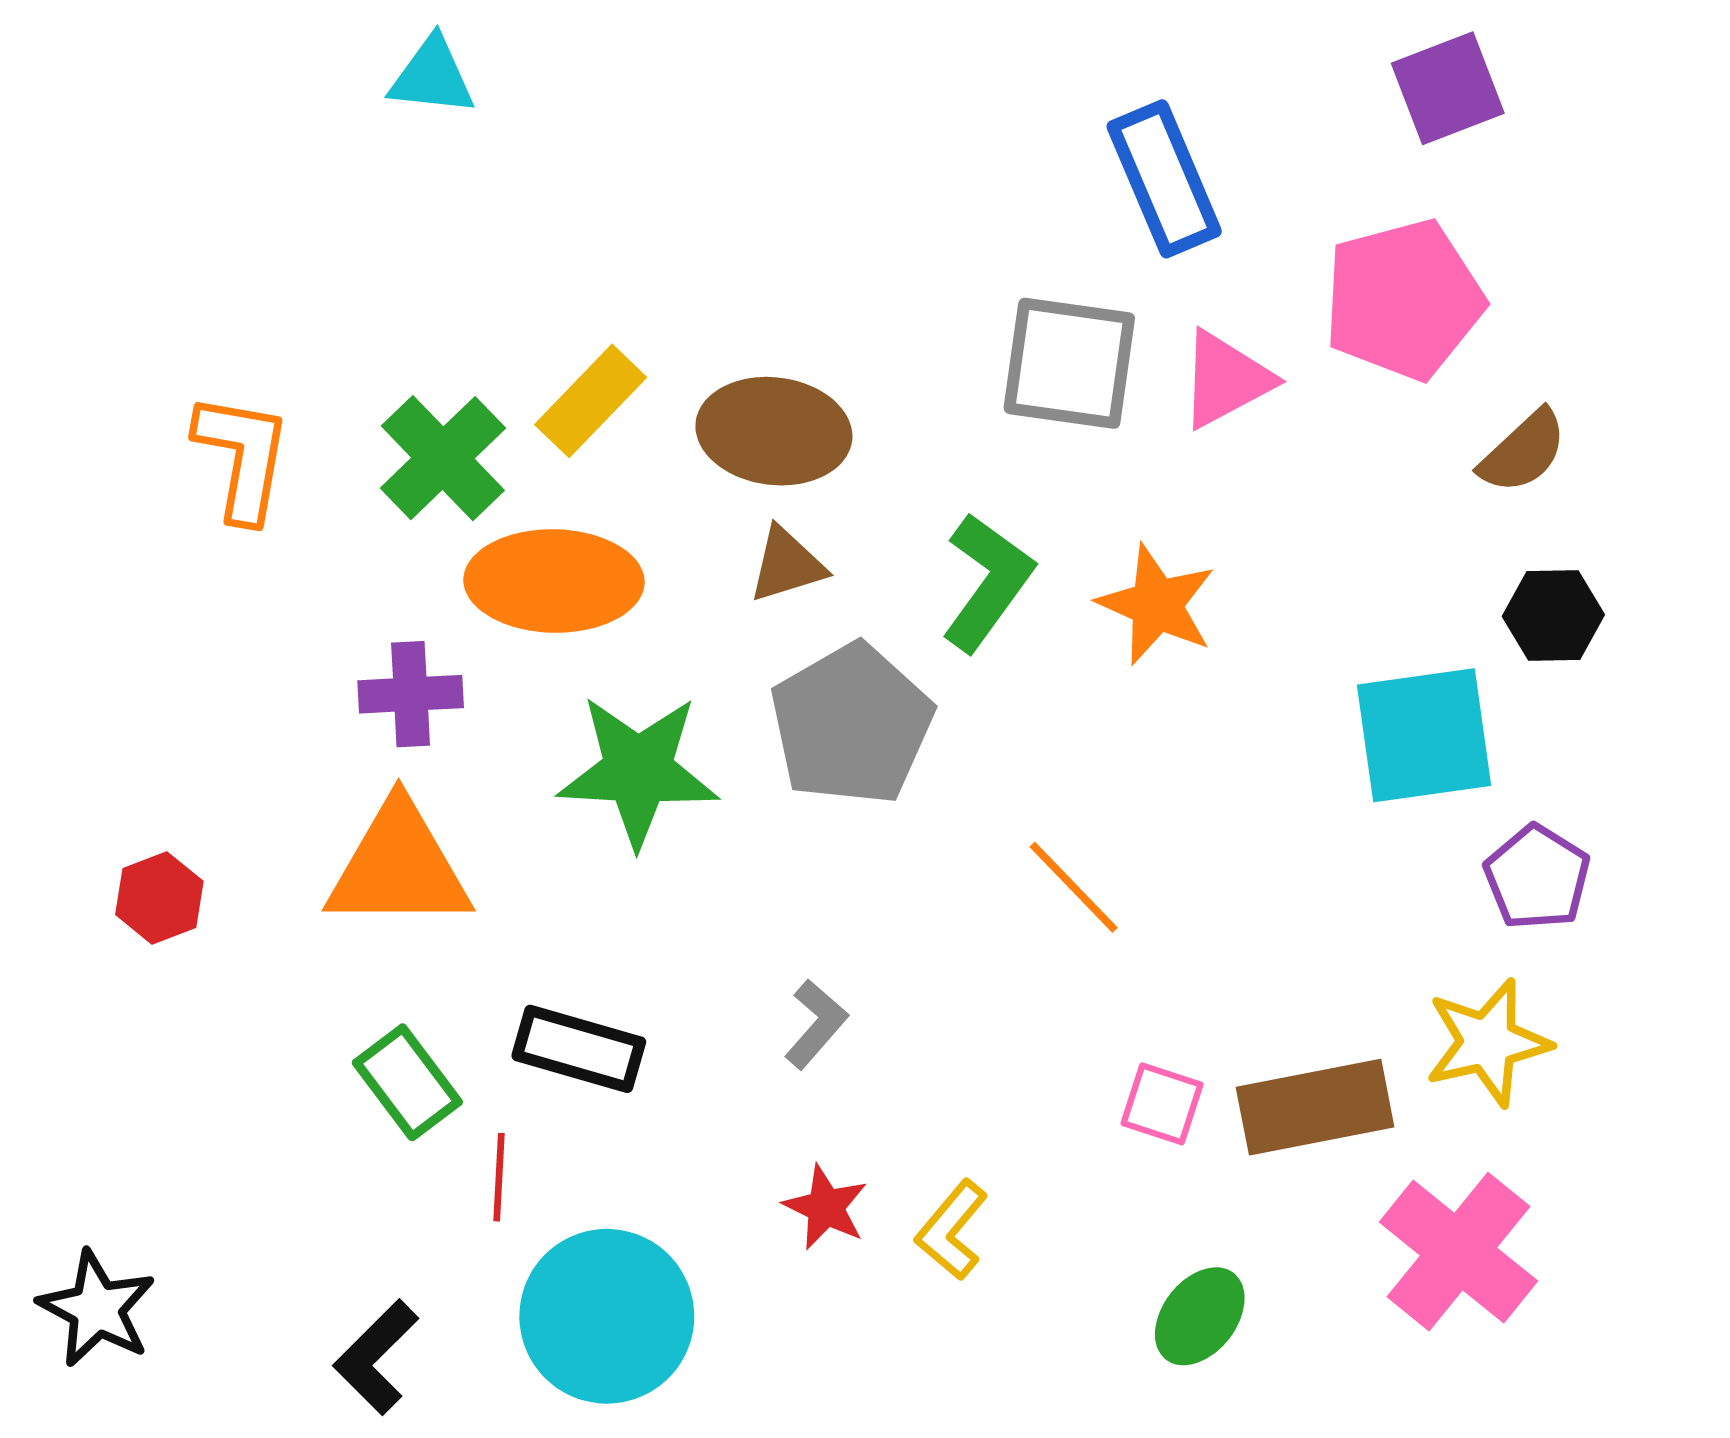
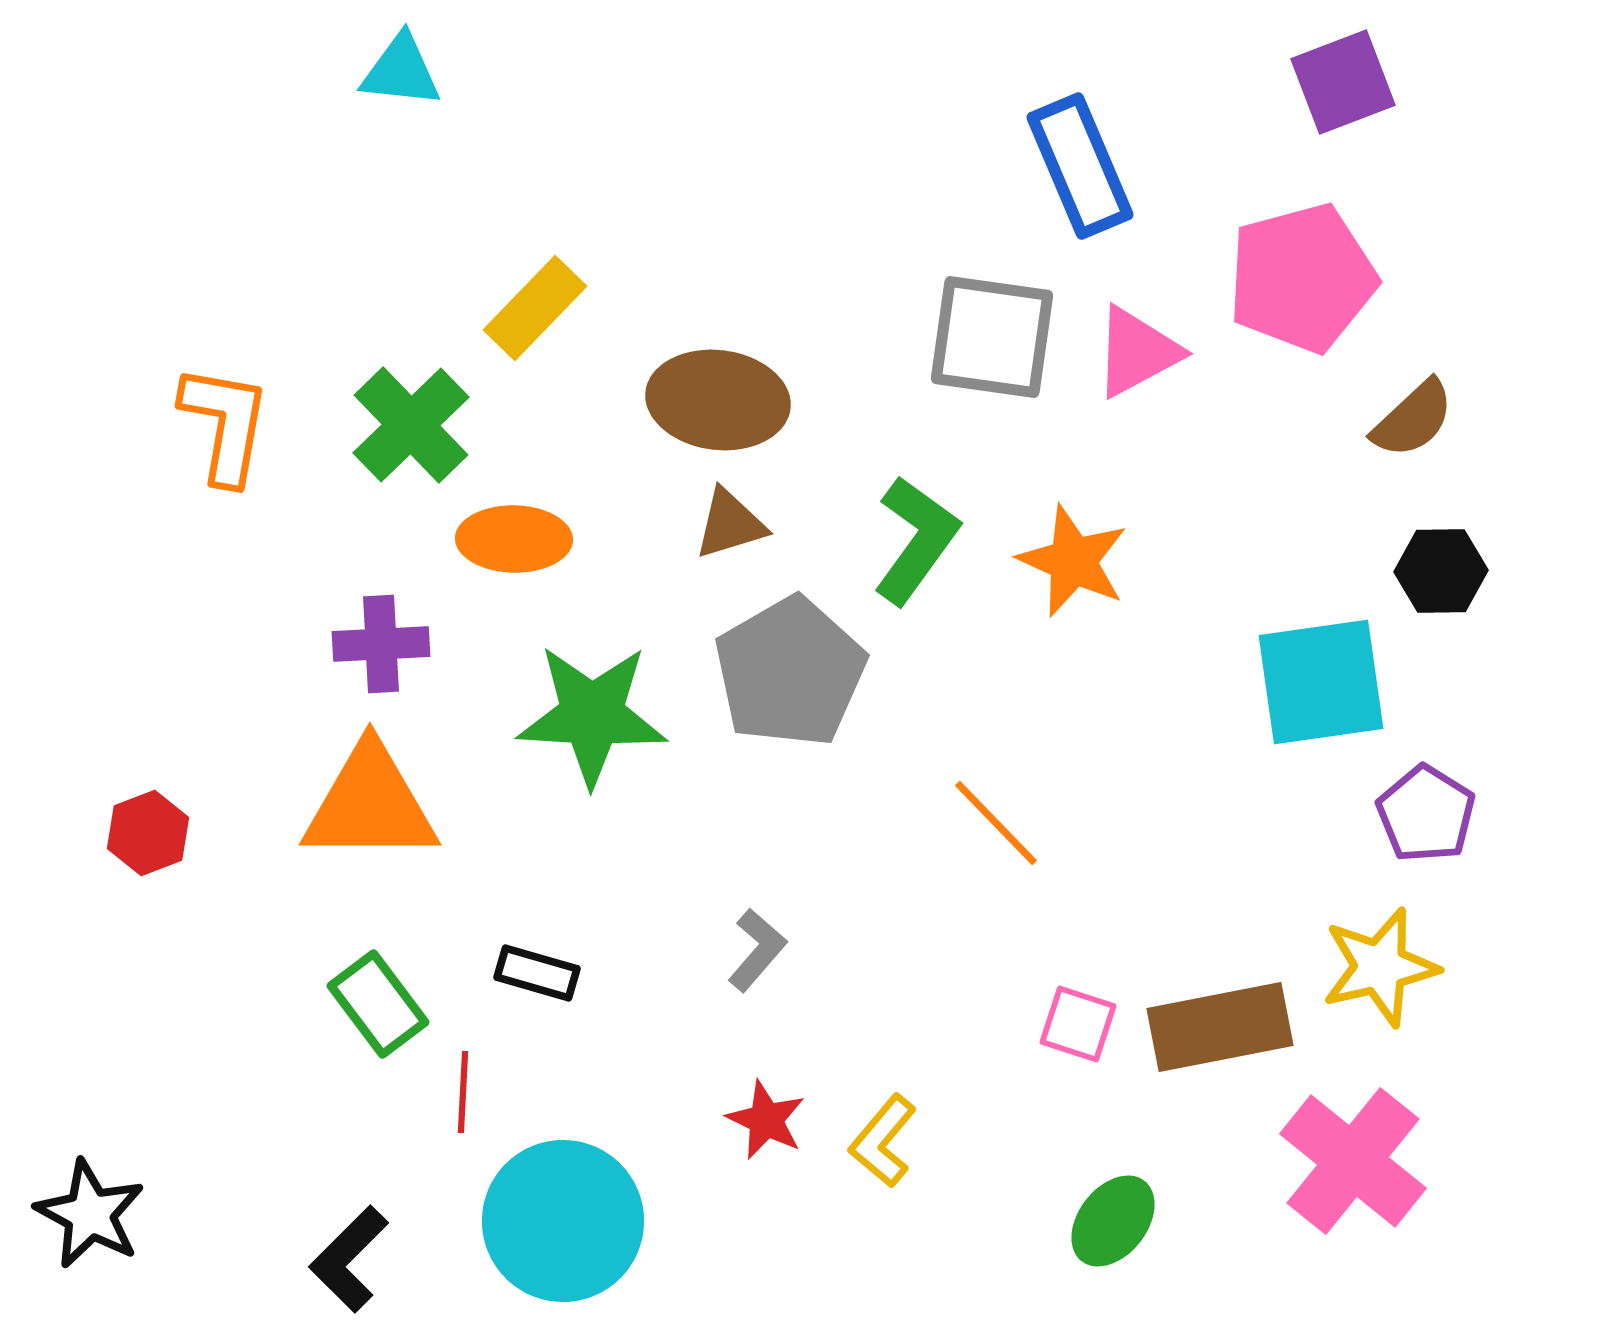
yellow rectangle: (591, 401) -> (535, 308), moved
orange ellipse: (554, 581) -> (514, 539), size x0.7
black rectangle: (579, 1049) -> (537, 973), size x0.7

